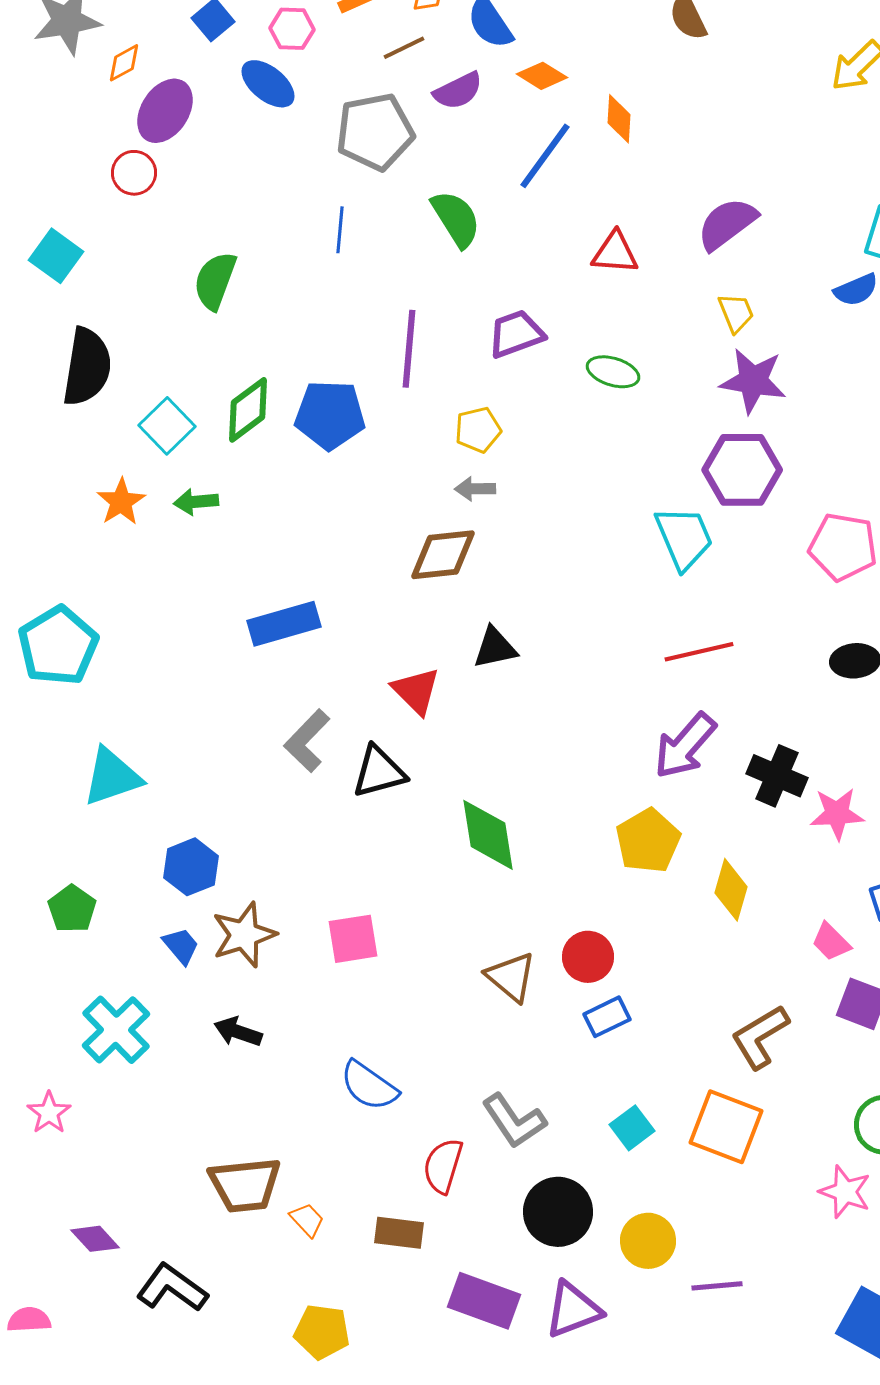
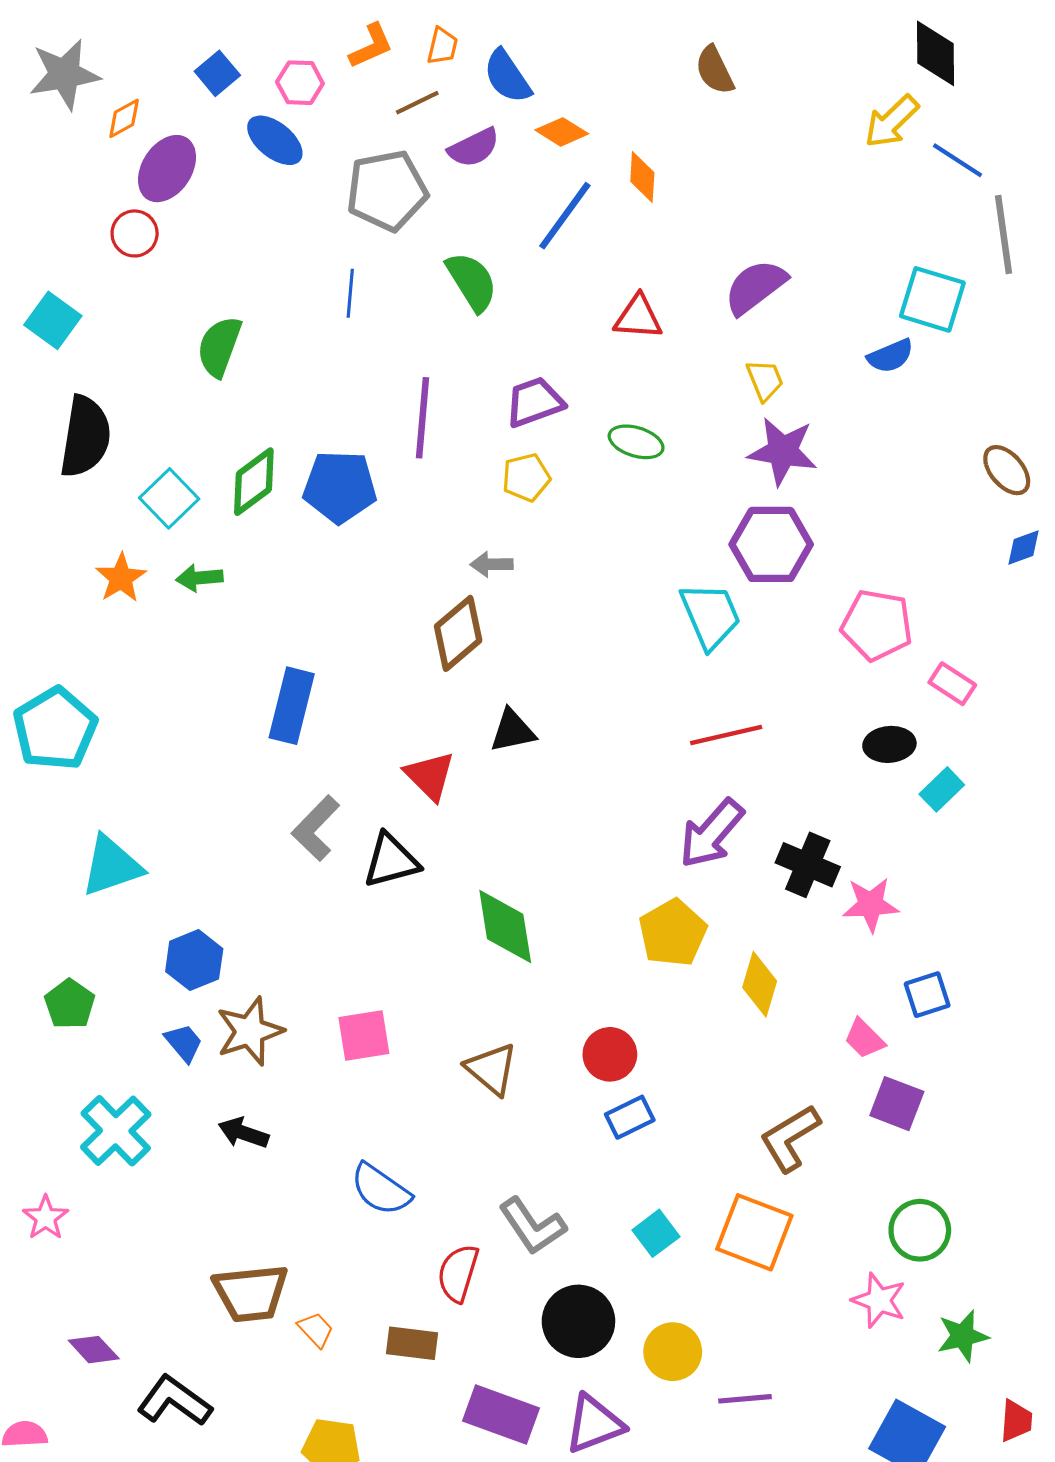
yellow pentagon: (478, 430) -> (526, 477), moved
brown diamond: (443, 555) -> (458, 633), turned -34
blue rectangle: (284, 624) -> (292, 706), turned -60
brown triangle: (511, 977) -> (492, 1069), moved

